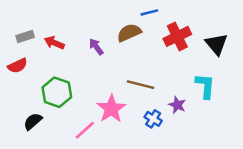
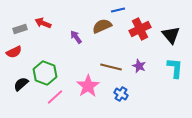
red arrow: (54, 43) -> (43, 23), moved
cyan L-shape: (205, 86) -> (175, 68), moved
purple star: (177, 105) -> (139, 66), moved
black semicircle: (33, 121) -> (21, 84), moved
pink line: (85, 130) -> (55, 97), moved

